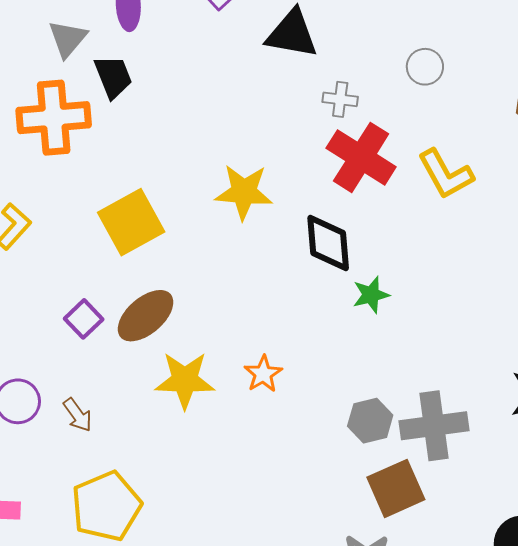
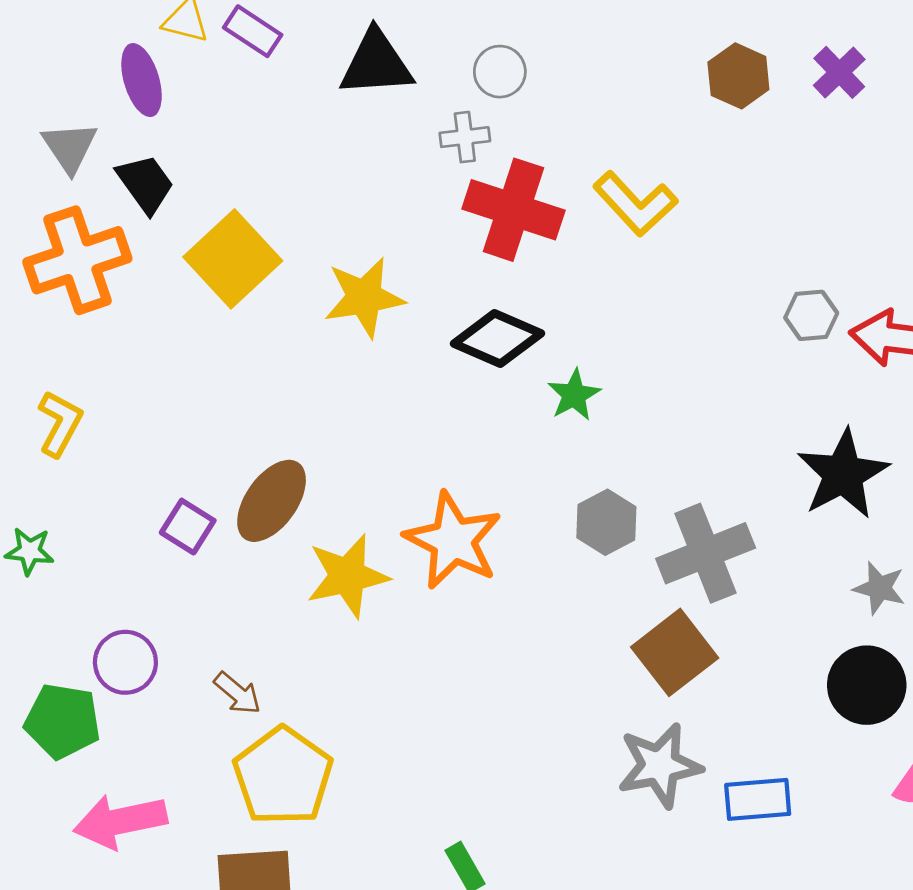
gray circle: (425, 67) -> (500, 72), moved
yellow square: (131, 222) -> (233, 259), moved
black diamond: (328, 243) -> (497, 338), turned -48
orange star: (263, 374) -> (453, 541), size x1.8
brown arrow: (78, 415) -> (237, 693), moved
gray hexagon: (370, 421) -> (606, 522), moved

